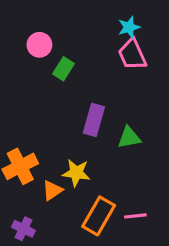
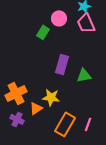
pink circle: (39, 45) -> (59, 18), moved
pink line: (135, 216) -> (88, 124), turned -64
purple cross: (23, 229) -> (17, 119), moved

